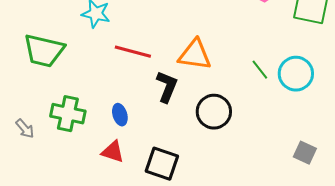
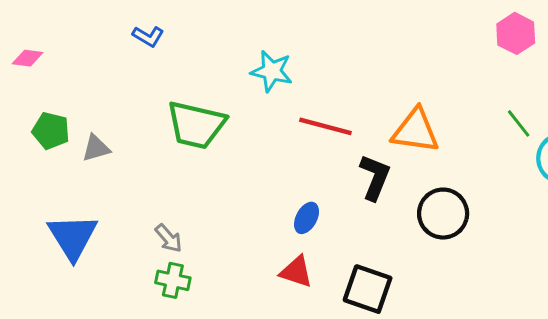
green line: (260, 70) -> (519, 123), moved
green cross: (68, 114) -> (173, 280), moved, size x0.7
blue ellipse: (120, 115) -> (307, 218), turned 45

